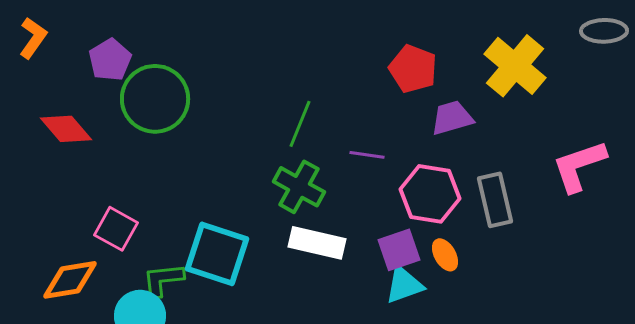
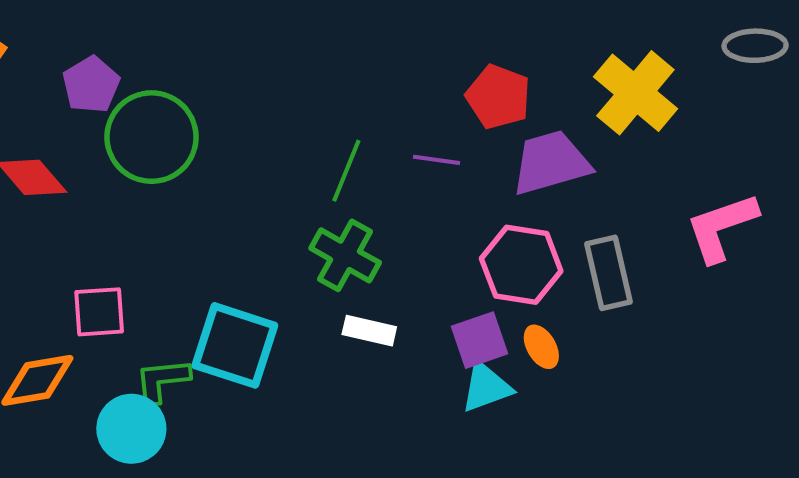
purple trapezoid: (452, 118) -> (551, 163), size x1.4
purple line: (367, 155) -> (436, 160), moved
pink square: (116, 229) -> (99, 312), turned -33
white rectangle: (317, 243) -> (369, 331), size x0.7

